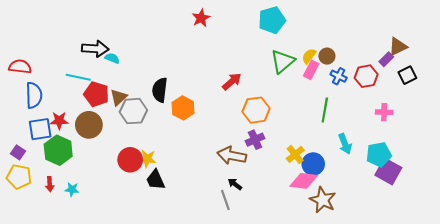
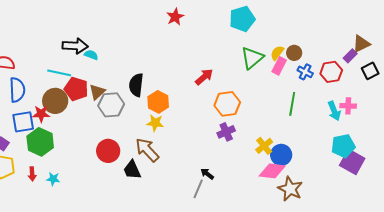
brown circle: (89, 125) -> (55, 101), moved
cyan arrow: (345, 144) -> (334, 111), moved
brown arrow: (232, 156) -> (147, 150), moved, turned 36
yellow star: (147, 159) -> (155, 123), moved
gray line: (225, 200) -> (198, 189), turned 42

